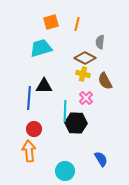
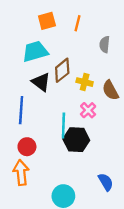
brown diamond: (85, 58) -> (62, 70), moved, turned -65
black triangle: (44, 86) -> (41, 82), moved, turned 36

